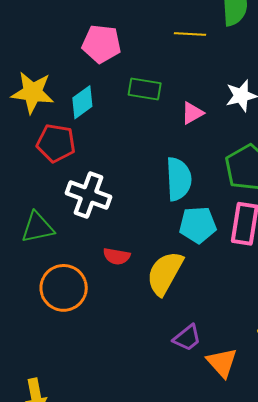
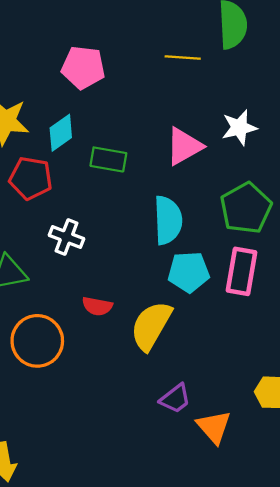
green rectangle: (145, 89) -> (108, 159), moved
pink triangle: (192, 113) -> (184, 146), size x1.5
white cross: (88, 195) -> (66, 237), size x0.7

